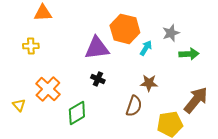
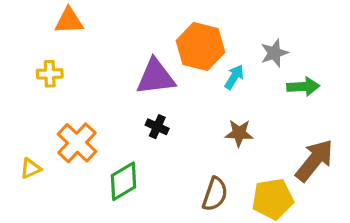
yellow triangle: (19, 105) -> (30, 168), turned 48
brown semicircle: (134, 106) -> (215, 194), moved

